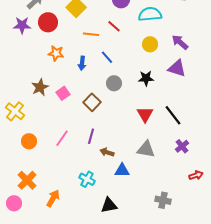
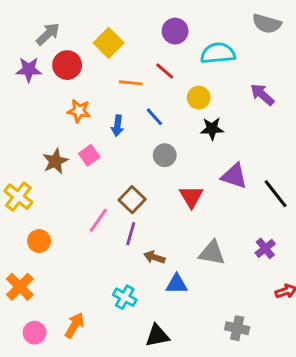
yellow circle: (150, 44) -> (199, 98), moved
purple triangle: (177, 68) -> (234, 176), moved
black star: (146, 78) -> (212, 129), moved
pink square: (63, 93) -> (89, 155), moved
brown square: (92, 102) -> (132, 200), moved
red triangle: (145, 114) -> (191, 197), moved
black line: (173, 115) -> (276, 194), moved
pink line: (62, 138) -> (98, 220), moved
orange cross: (27, 180) -> (20, 287), moved
pink circle: (14, 203) -> (35, 333), moved

